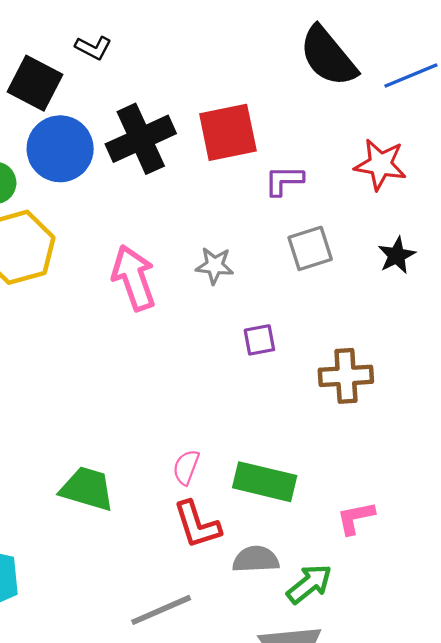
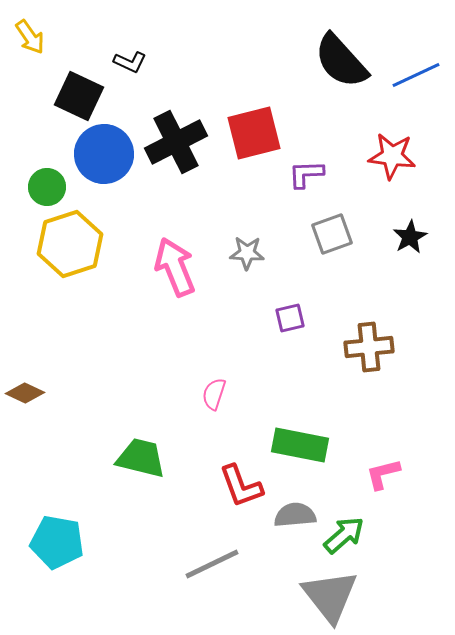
pink semicircle: (186, 467) -> (214, 394), moved

